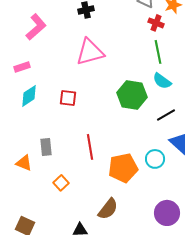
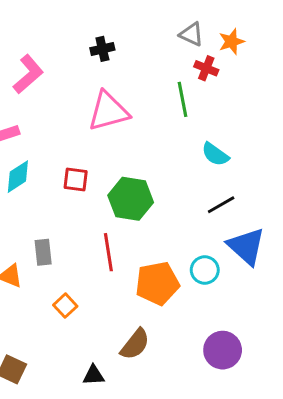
green line: (158, 52) -> (183, 99), moved
green hexagon: (132, 95) -> (131, 199), moved

